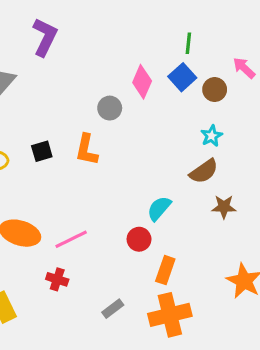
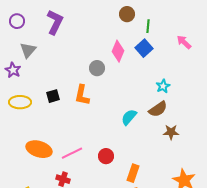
brown circle: (215, 90) -> (127, 14), moved
cyan semicircle: (159, 208) -> (129, 117), moved
red circle: (139, 239) -> (106, 156), moved

